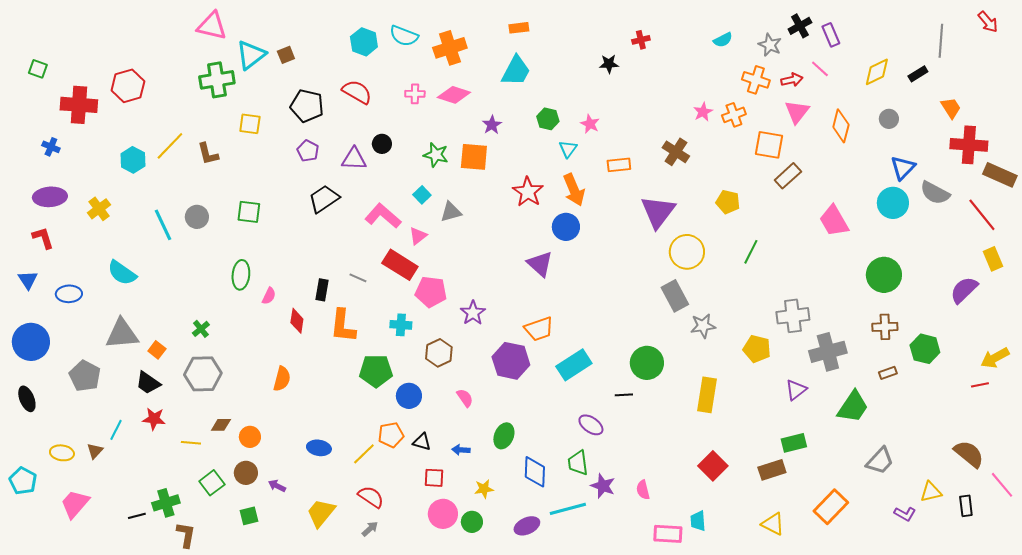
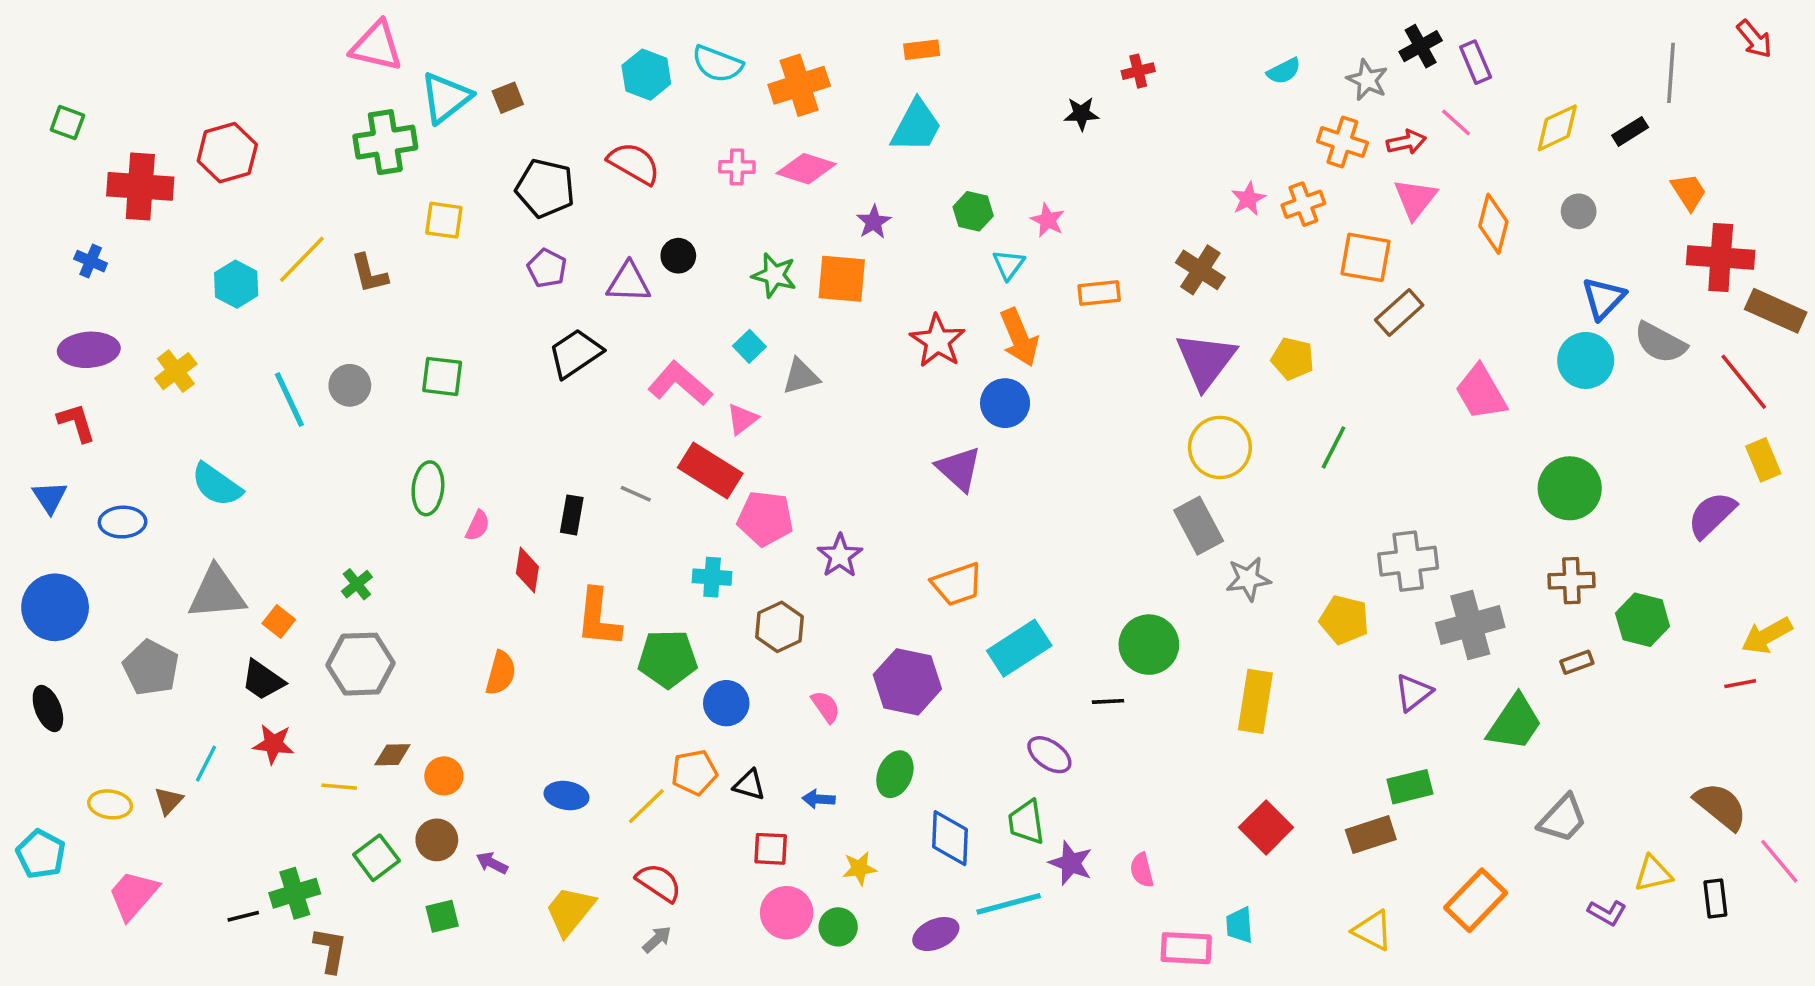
purple triangle: (658, 212) -> (1206, 360), moved
orange L-shape: (343, 326) -> (598, 618), moved
purple hexagon: (511, 361) -> (907, 682), moved

